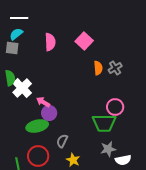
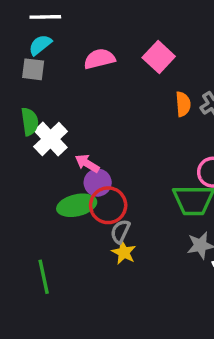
pink semicircle: (50, 42) -> (99, 59), turned -102
red circle: (38, 156) -> (108, 205), moved
yellow star: (73, 160) -> (124, 252), moved

